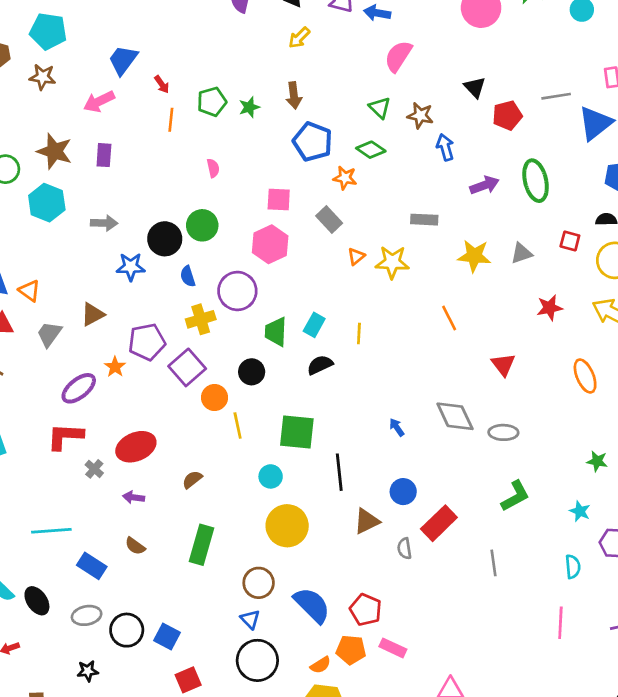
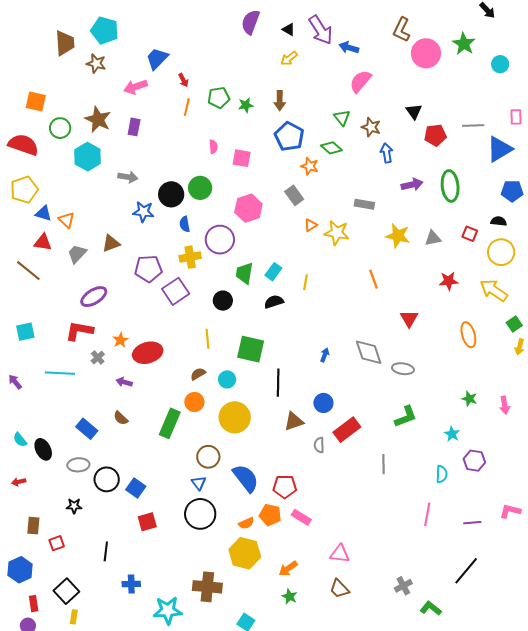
pink square: (279, 200) -> (242, 158), moved
orange star: (115, 367) -> (120, 340), moved
orange circle: (215, 398) -> (194, 402), moved
blue arrow: (397, 427) -> (325, 355), turned 48
red ellipse: (136, 447) -> (148, 353), moved
brown semicircle: (192, 479) -> (198, 374), moved
cyan line: (51, 531) -> (60, 373), moved
red pentagon: (366, 610) -> (285, 487), turned -30

